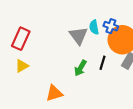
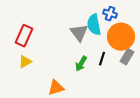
blue cross: (111, 26) -> (110, 14), moved
cyan semicircle: (94, 27) -> (94, 25), size x1.5

